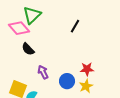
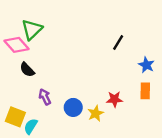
black line: (75, 26) -> (118, 43), moved
red star: (87, 69) -> (115, 99), moved

